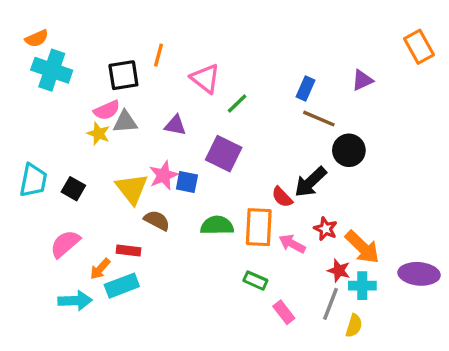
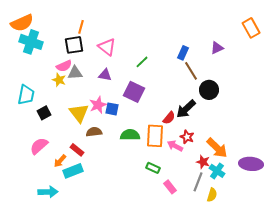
orange semicircle: (37, 38) -> (22, 23), size x1.6
orange line: (159, 55) -> (81, 27), moved
pink triangle: (205, 78) -> (107, 47), moved
brown line: (319, 119) -> (191, 71), turned 36
cyan trapezoid: (33, 180) -> (26, 95), moved
black square: (73, 189) -> (44, 113), turned 32
red semicircle: (282, 197) -> (169, 118), turned -96
brown semicircle: (157, 220) -> (94, 132), turned -35
red star: (326, 229) -> (187, 137), moved
red rectangle: (128, 250) -> (77, 150), turned 32
cyan cross: (362, 286) -> (217, 171), turned 35
cyan arrow: (75, 301) -> (48, 192), moved

